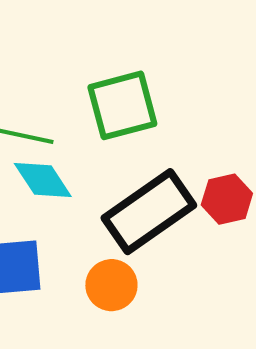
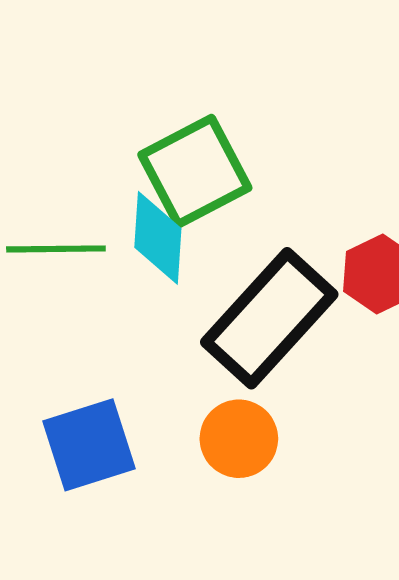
cyan diamond: (43, 180) -> (158, 238), moved, turned 50

